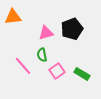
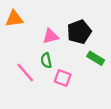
pink square: (57, 71) -> (63, 78), turned -35
green rectangle: (82, 74) -> (96, 58), moved

